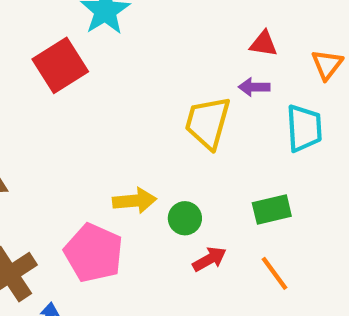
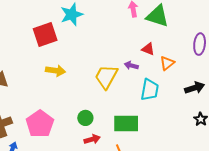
red triangle: (264, 44) -> (148, 49), moved
yellow arrow: (135, 201) -> (56, 71), moved
green rectangle: (272, 210) -> (126, 123), size x1.4

